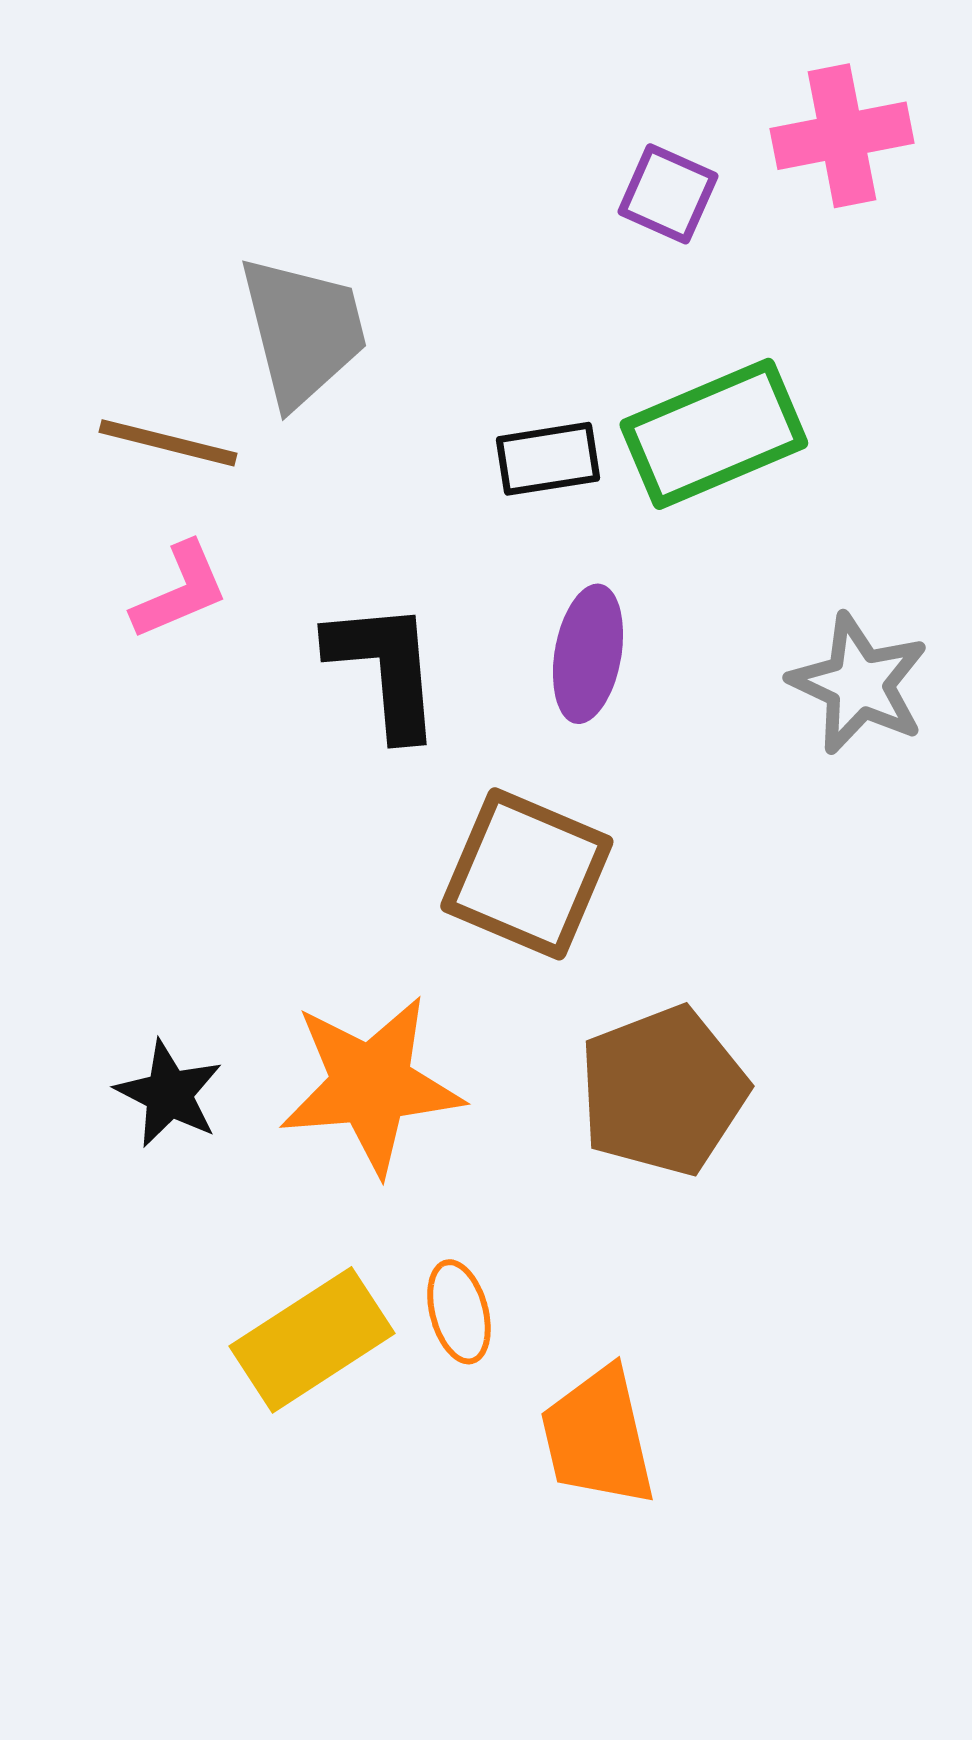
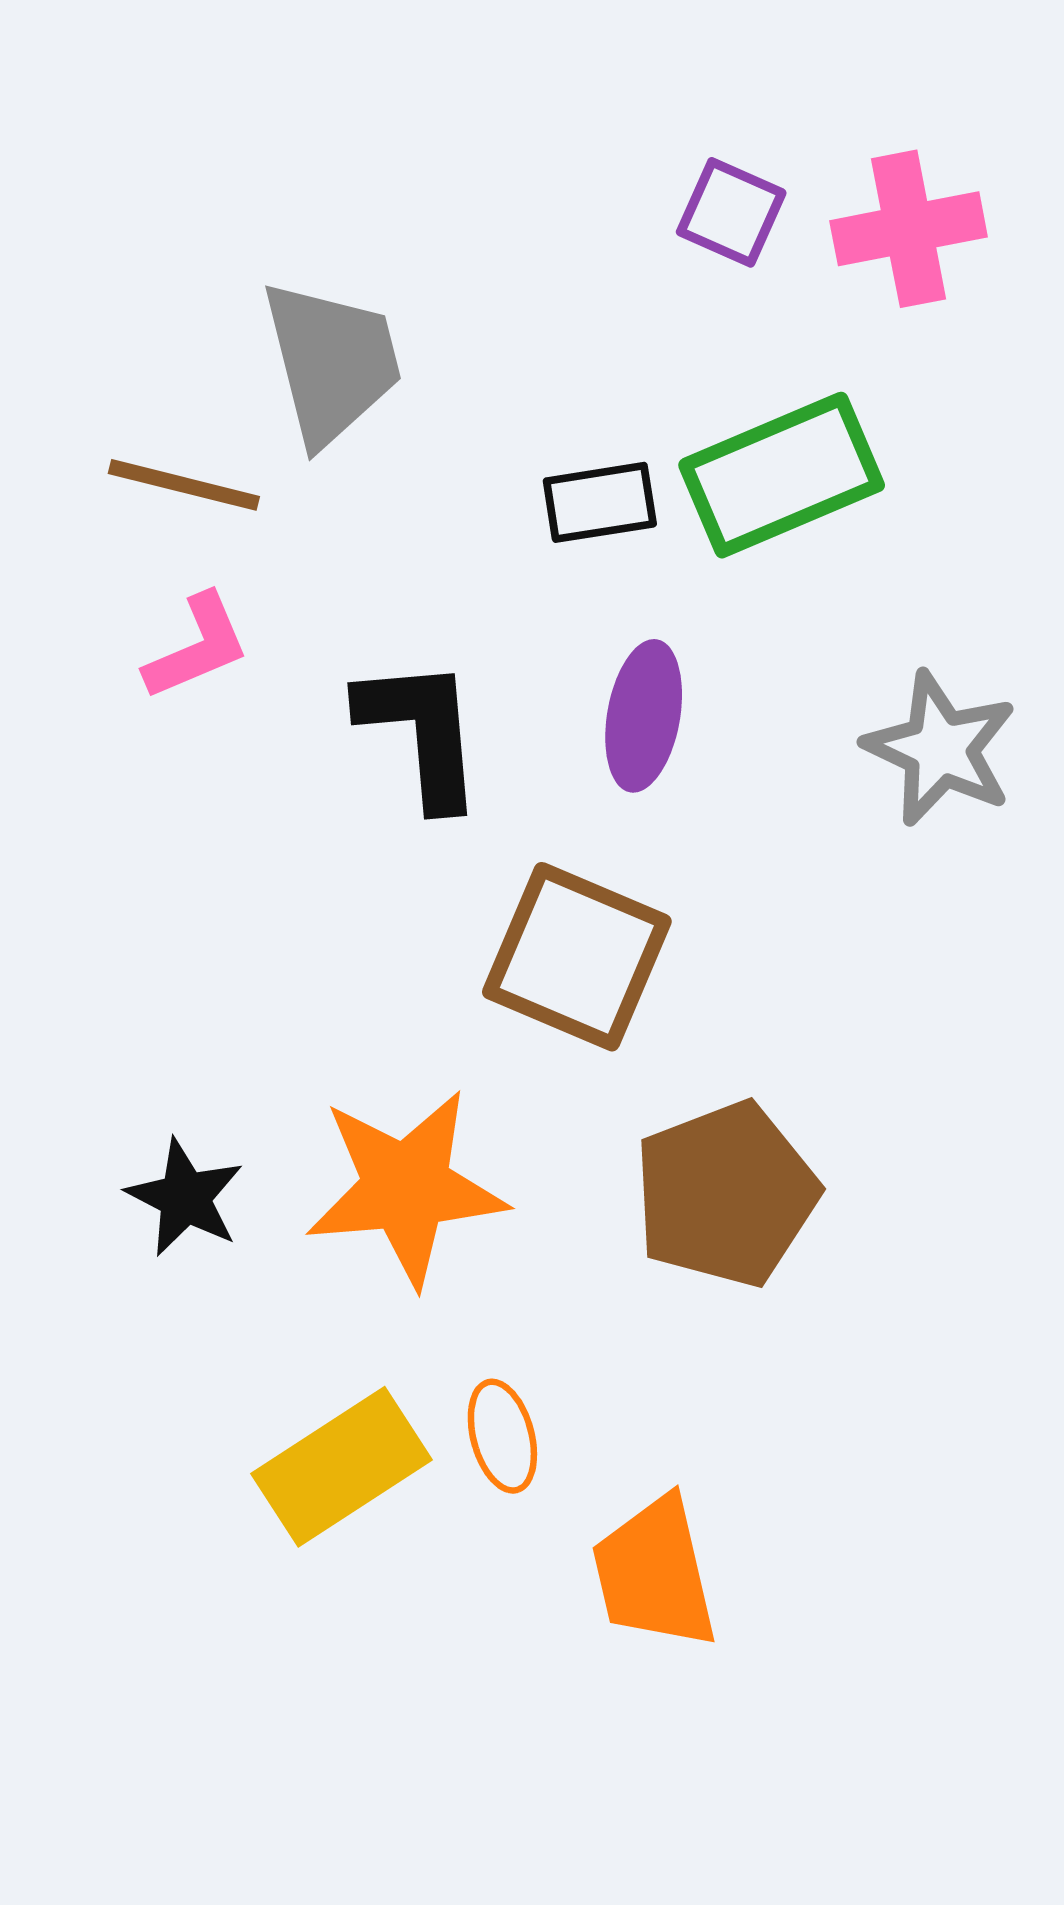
pink cross: (842, 136) -> (909, 229), moved

